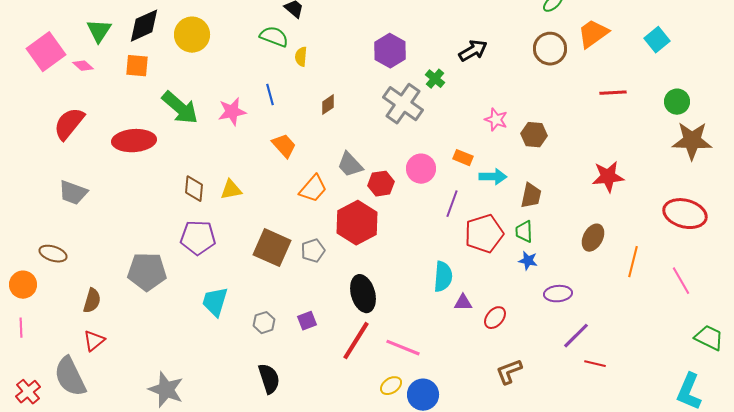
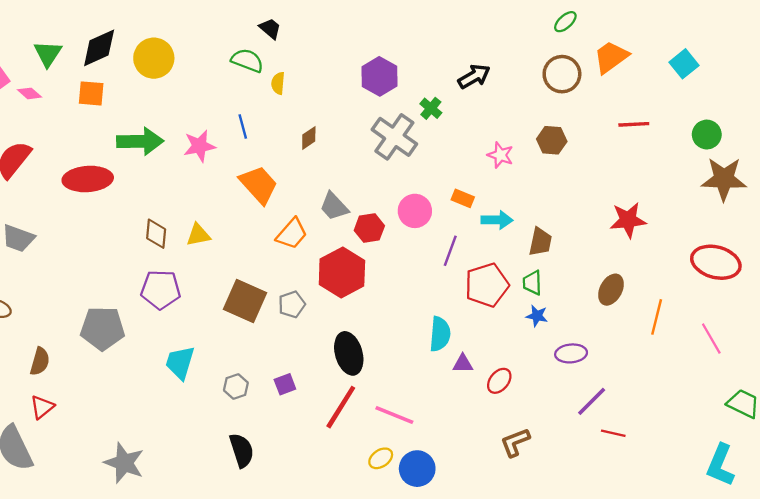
green arrow: (180, 108) -> (140, 141), turned -42
brown hexagon: (534, 135) -> (552, 140), moved
orange trapezoid: (284, 146) -> (259, 185), size x1.4

